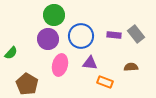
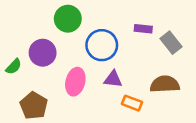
purple rectangle: (114, 35) -> (143, 29), moved
purple circle: (48, 39) -> (43, 53), moved
brown semicircle: (131, 67) -> (165, 84), size x1.6

